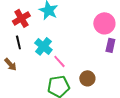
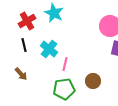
pink line: (59, 61) -> (65, 64), turned 56
brown arrow: (10, 64) -> (21, 74), moved

